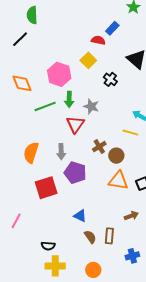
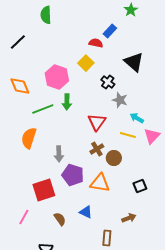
green semicircle: (32, 15) -> (46, 15), moved
gray star: (91, 106) -> (120, 100), moved
red triangle: (75, 124) -> (97, 122), moved
orange semicircle: (31, 153) -> (29, 138), moved
orange triangle: (118, 181) -> (100, 183), moved
blue triangle: (80, 216) -> (86, 212), moved
pink line: (16, 221) -> (24, 217), moved
brown semicircle: (90, 237) -> (60, 219), moved

